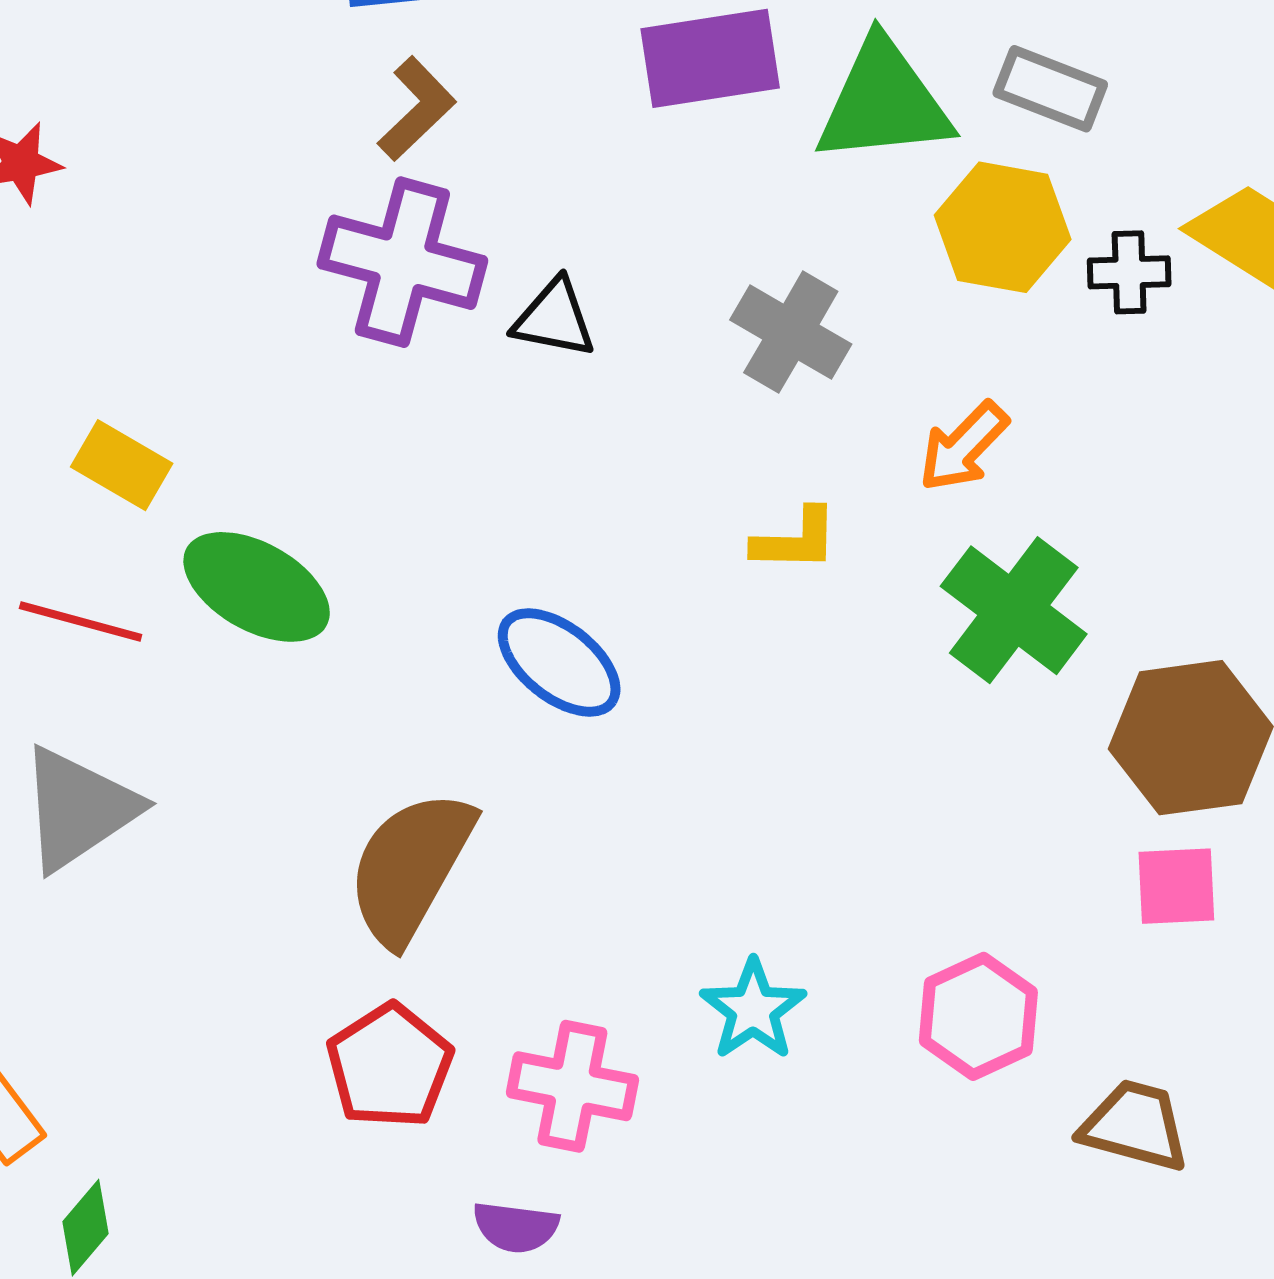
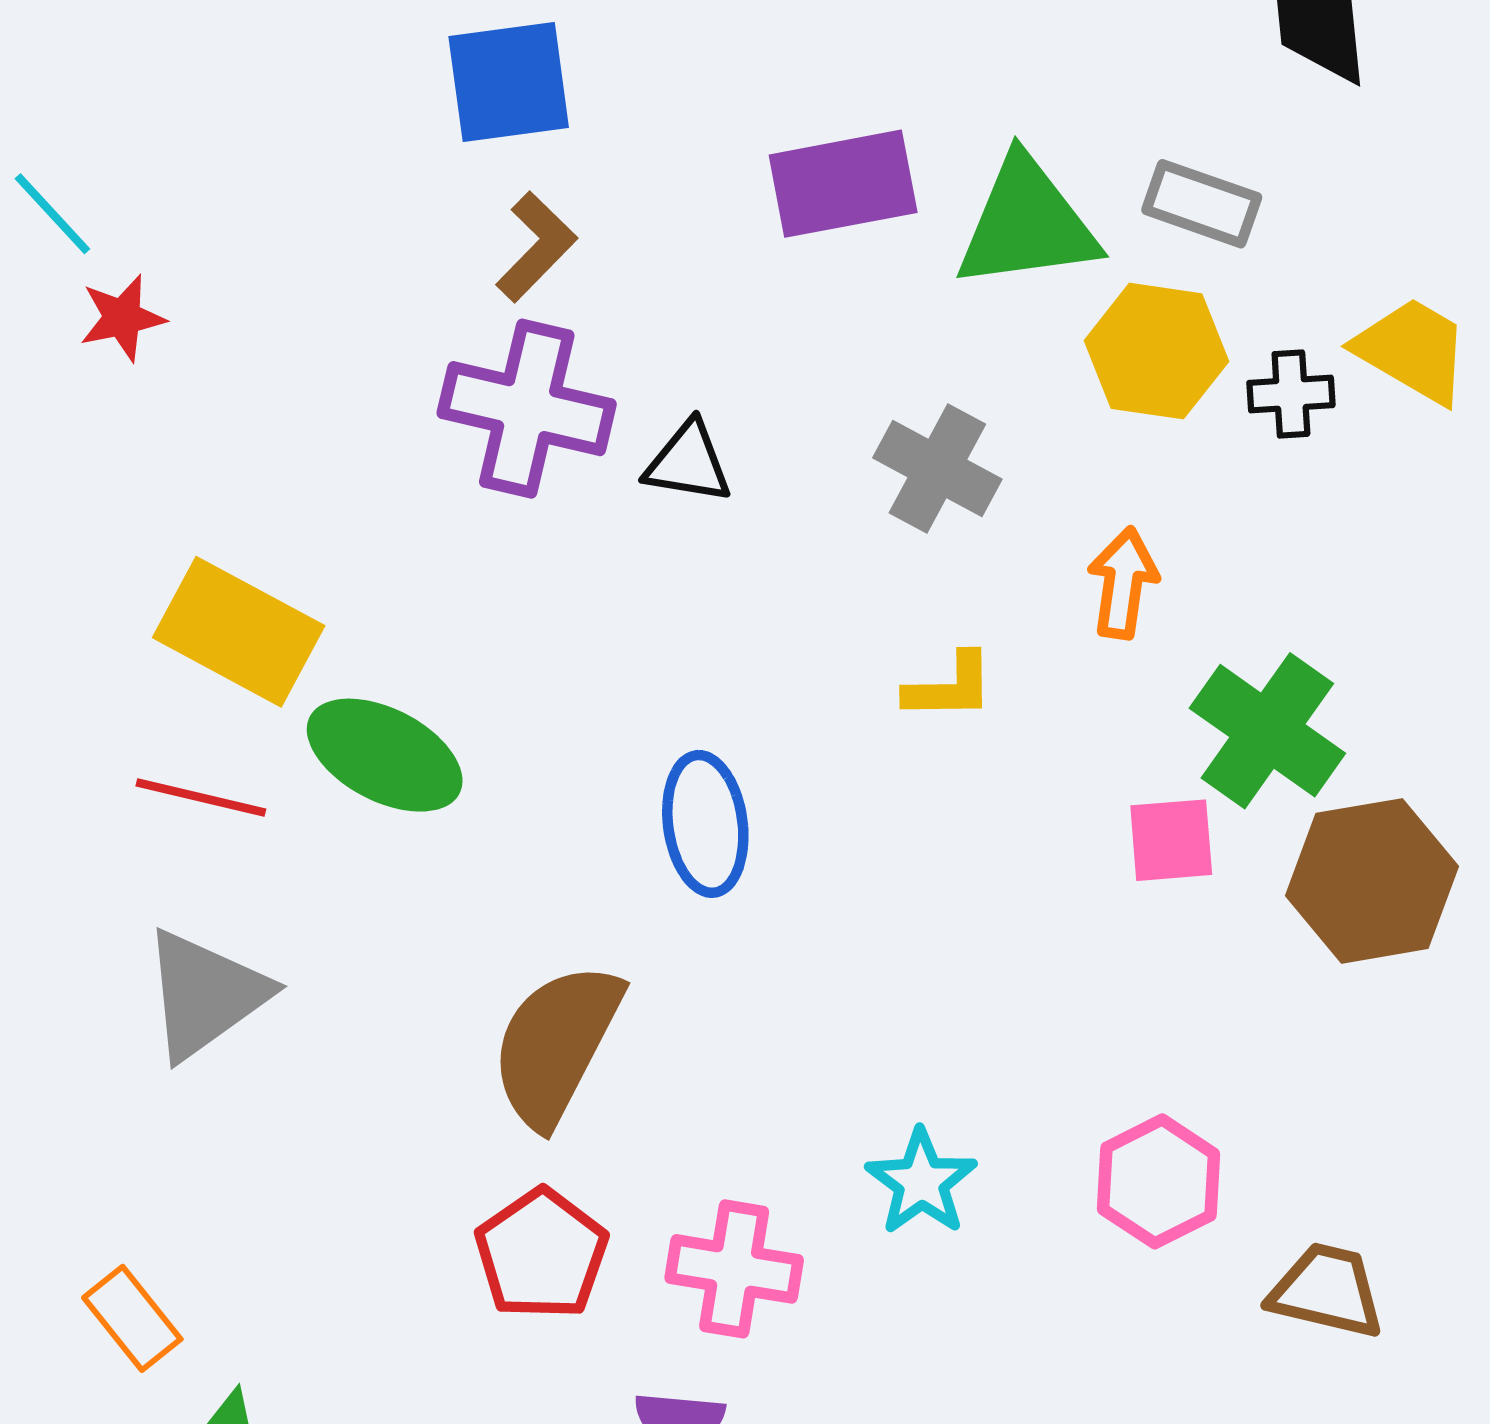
orange arrow: (963, 447) -> (1123, 583), turned 146
yellow rectangle: (122, 465) -> (239, 632), size x1.6
green cross: (1014, 610) -> (1267, 731), moved
blue ellipse: (559, 662) -> (705, 824), turned 46
pink square: (1176, 886) -> (1171, 840), moved

